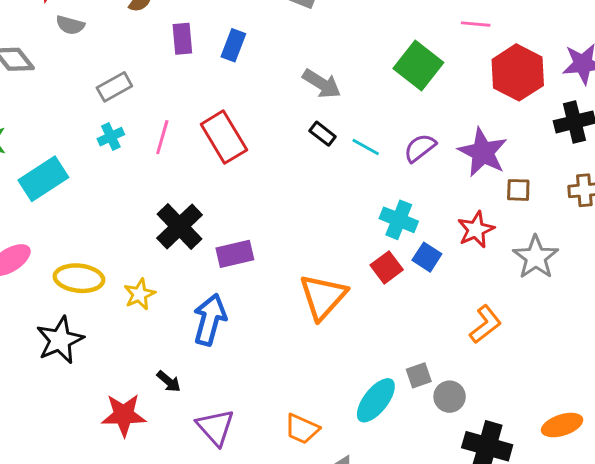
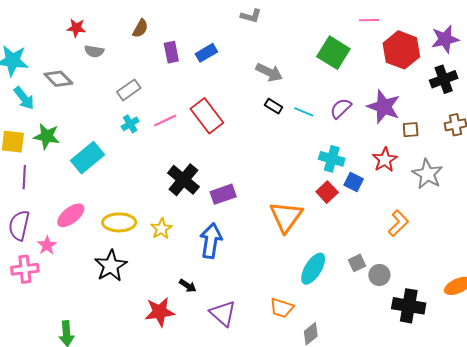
blue rectangle: (233, 45) -> (206, 53), turned 45
pink line: (162, 137) -> (165, 120), turned 55
cyan ellipse: (376, 400) -> (313, 269), moved

